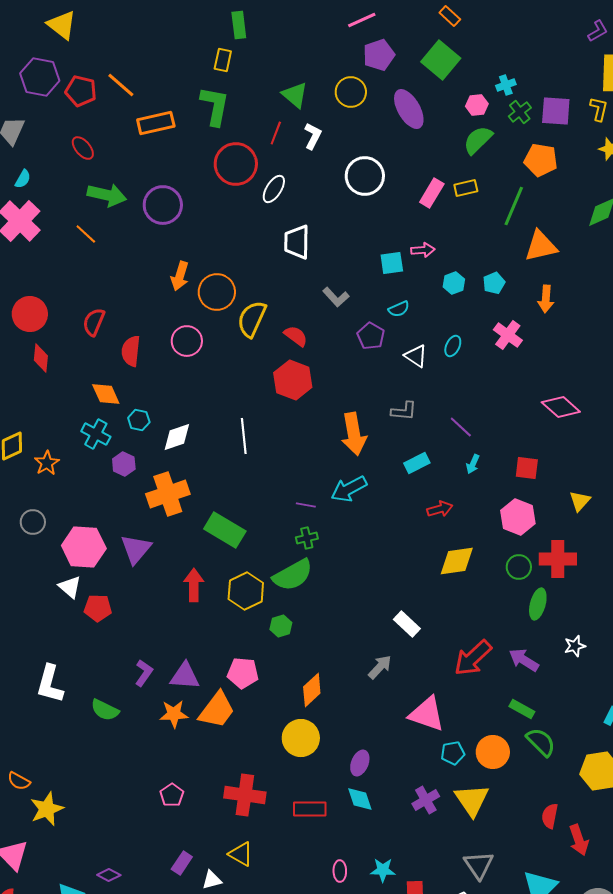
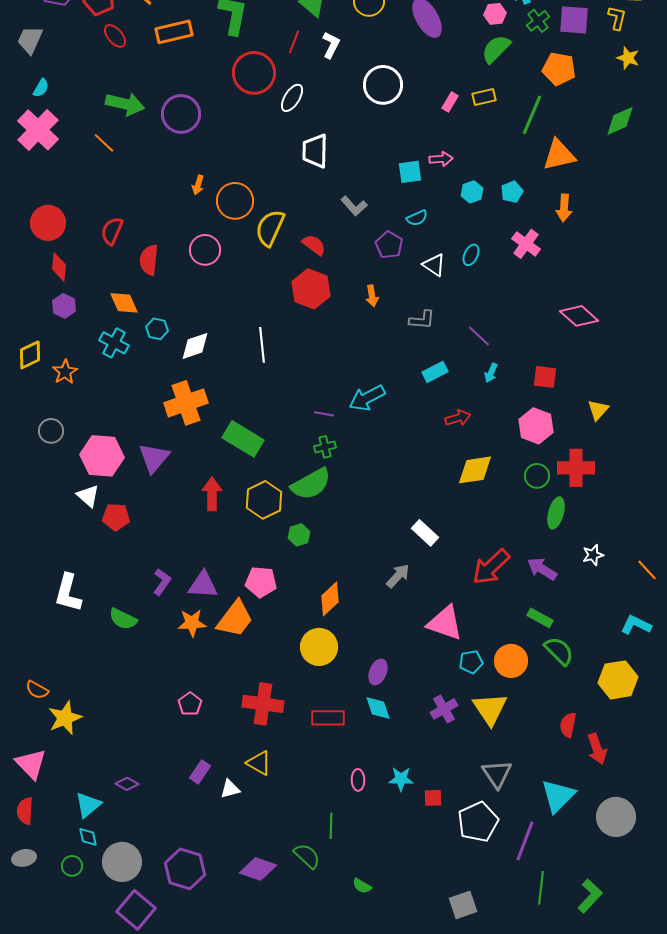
red ellipse: (83, 148) -> (115, 36), moved
pink rectangle: (432, 193) -> (450, 102), size x0.7
orange arrow: (180, 276) -> (198, 185), size x0.7
orange arrow: (354, 434) -> (372, 296), moved, size x0.5
purple hexagon: (124, 464) -> (64, 306), moved

